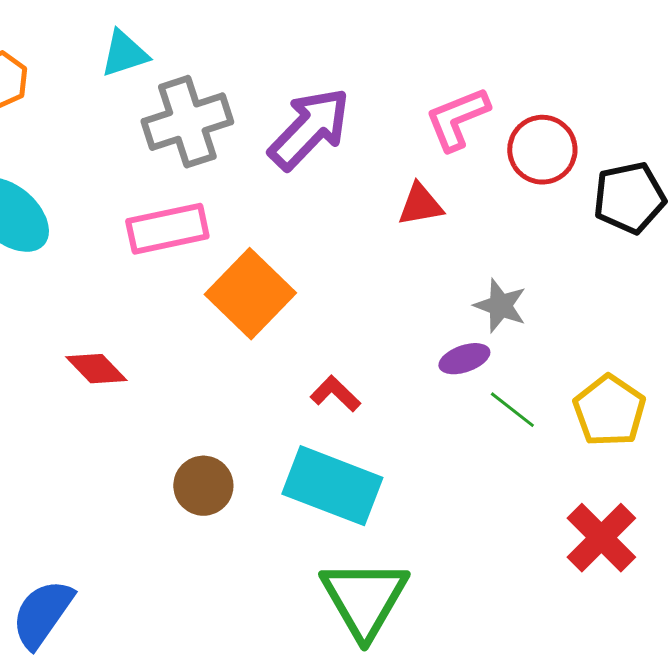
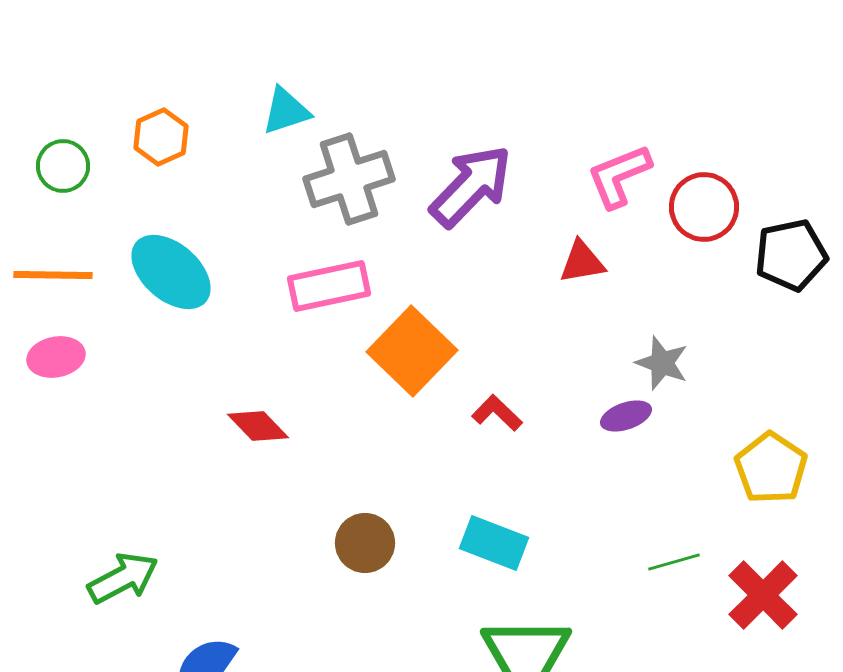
red L-shape: (335, 394) -> (497, 413), moved
green line: (512, 410) -> (674, 562), moved, turned -54
cyan rectangle: (332, 486) -> (494, 543), size x0.7

